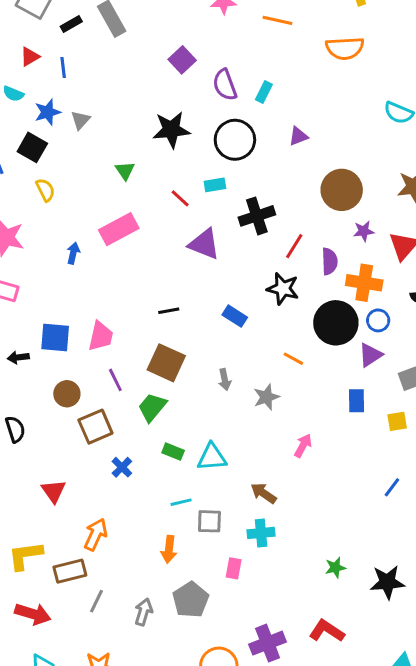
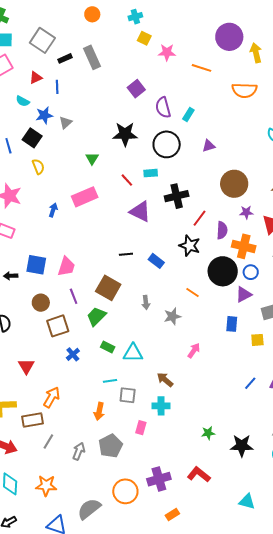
black line: (169, 311) -> (126, 254), moved

